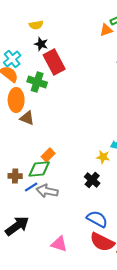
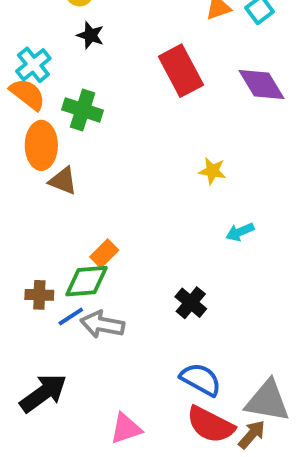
red rectangle: (54, 62) -> (181, 71), moved
yellow star: (103, 157) -> (212, 171), moved
pink triangle: (59, 244) -> (126, 429), turned -36

